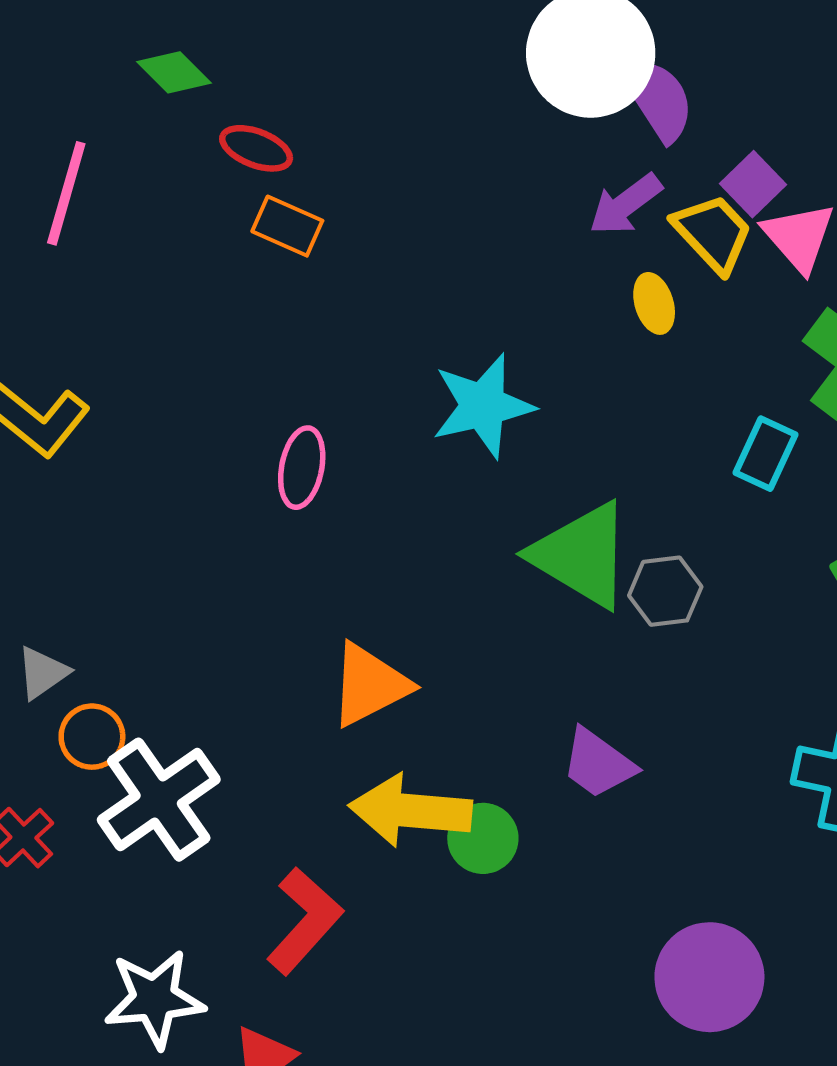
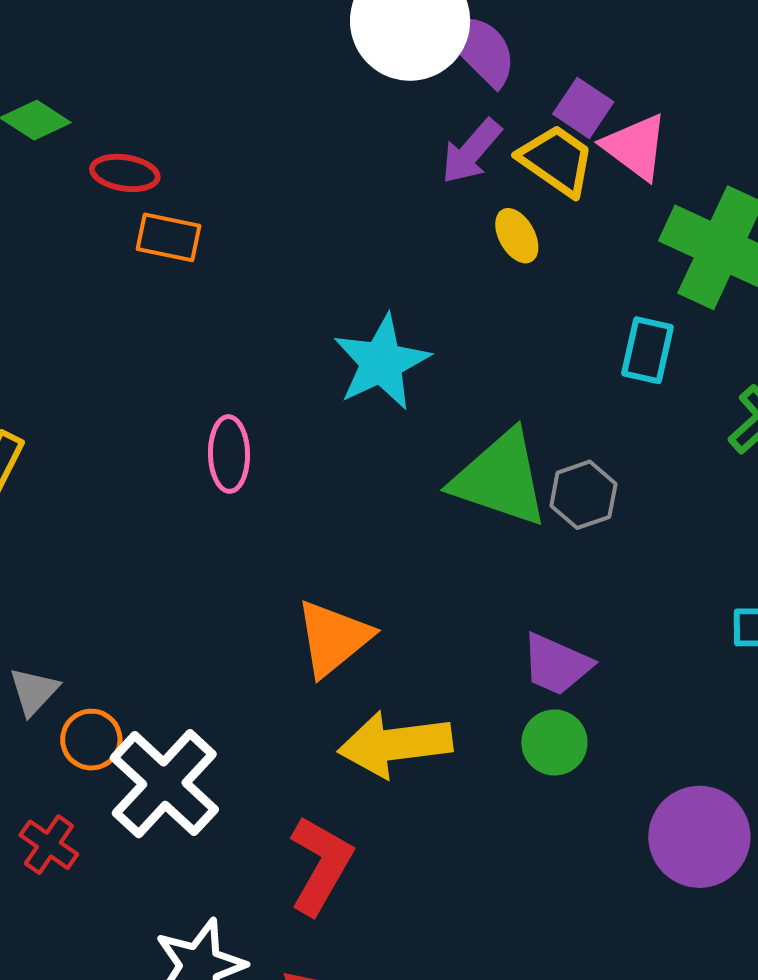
green circle: (483, 838) -> (554, 743), moved

